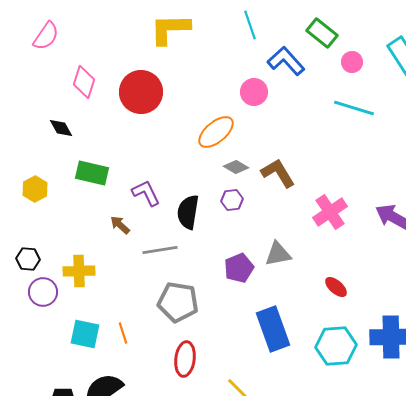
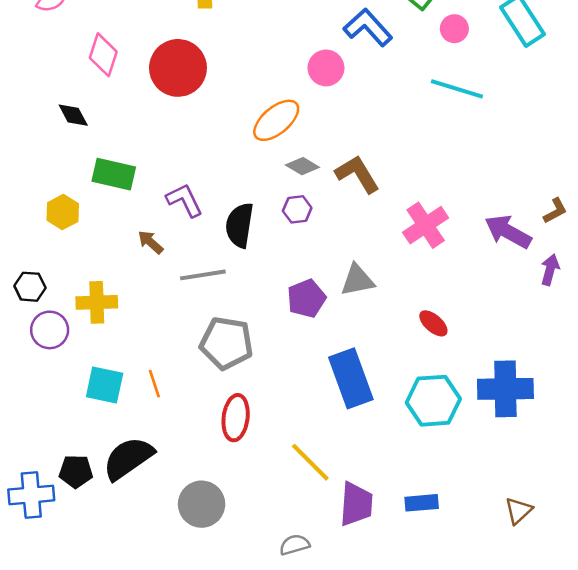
yellow hexagon: (35, 189) -> (63, 212), moved

